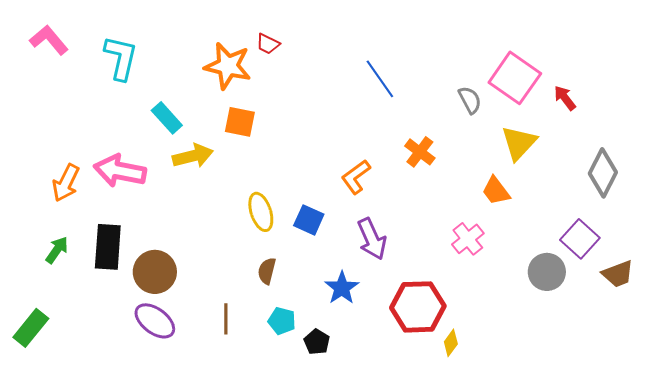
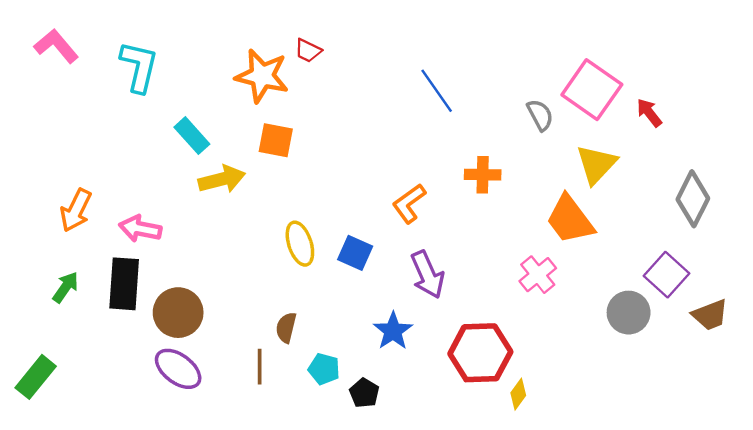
orange cross: (420, 152) -> (483, 175), turned -36
pink arrow: (120, 171) -> (140, 229), moved, size x0.7
orange trapezoid: (496, 191) -> (570, 219), size x1.5
brown semicircle: (267, 271) -> (286, 327), moved

